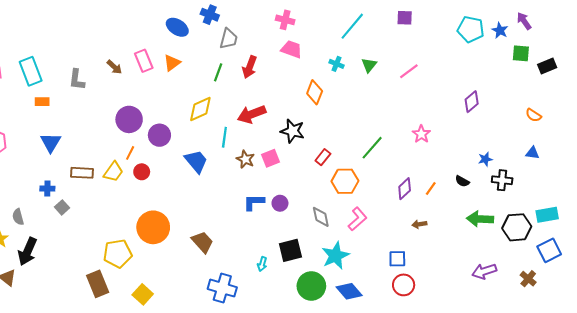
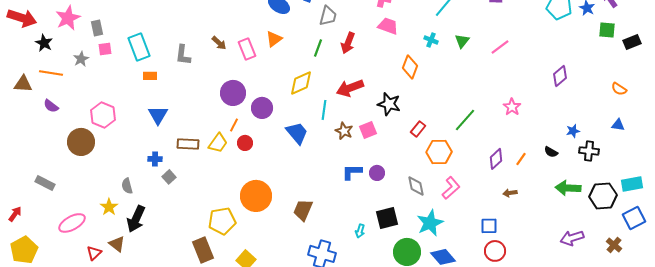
pink rectangle: (144, 61) -> (247, 49), moved
brown trapezoid: (202, 242) -> (303, 210), turned -115

